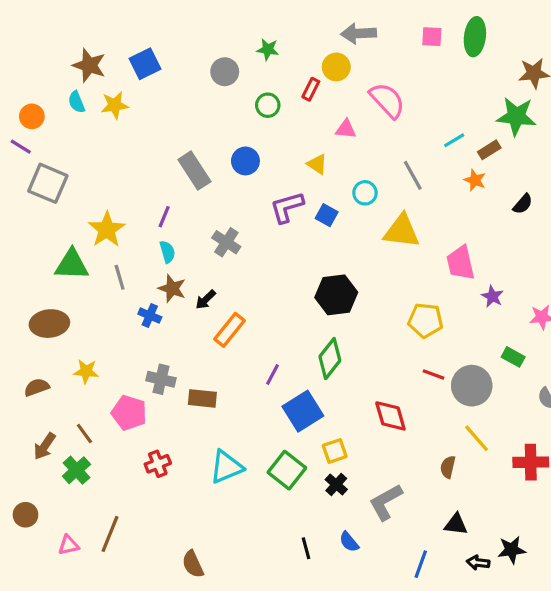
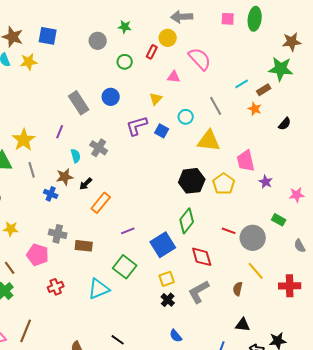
blue square: (145, 64) -> (48, 36), turned 36
yellow triangle: (317, 164) -> (156, 99), turned 40
cyan semicircle: (167, 252) -> (76, 156), moved
brown star: (172, 288) -> (65, 177), turned -30
black hexagon: (336, 295) -> (192, 181), moved
yellow pentagon: (426, 320) -> (224, 184), moved, turned 30
green diamond: (330, 359) -> (187, 221), moved
purple line: (273, 375) -> (128, 231), turned 40
blue square: (303, 411) -> (163, 245), moved
green square: (287, 470) -> (125, 267), moved
gray L-shape: (386, 502) -> (199, 292), moved
black line: (306, 548) -> (118, 340), moved, turned -40

